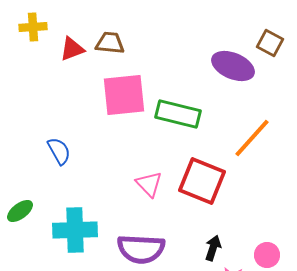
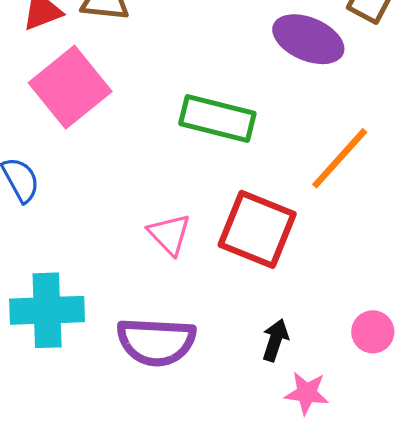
pink square: (124, 95) -> (70, 87), moved, turned -33
pink circle: (267, 255) -> (373, 332), moved

